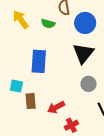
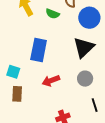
brown rectangle: (31, 101) -> (17, 94), moved
red arrow: (56, 107) -> (51, 81), moved

